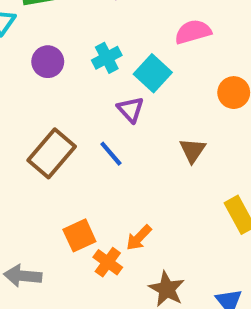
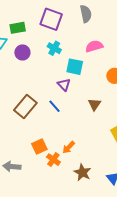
cyan cross: (107, 58) -> (54, 48), moved, turned -32
purple circle: (48, 62) -> (22, 52), moved
cyan square: (153, 73) -> (75, 67), turned -30

